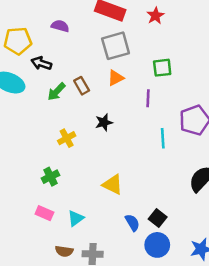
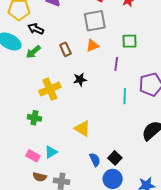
green arrow: (56, 92) -> (33, 52), moved
yellow cross: (67, 138) -> (50, 89), size x1.5
green cross: (50, 177) -> (34, 118), turned 32
pink rectangle: (44, 213) -> (33, 156), moved

